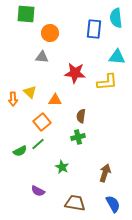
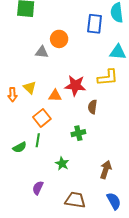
orange circle: (50, 33) -> (59, 39), moved
red star: (75, 73) -> (75, 86), moved
brown semicircle: (81, 116) -> (93, 107), moved
green line: (38, 144) -> (38, 140), turned -40
purple semicircle: (38, 191) -> (38, 188), turned 88

